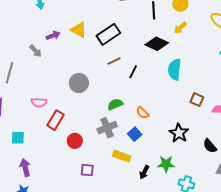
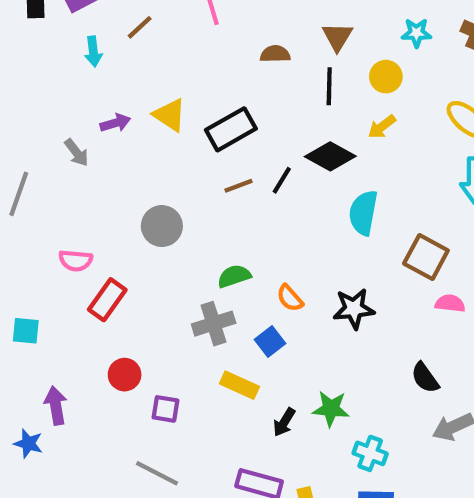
black line: (133, 72) -> (282, 180), moved
brown square: (197, 100) -> (426, 257), moved, size x1.5
black star: (179, 133) -> (354, 309), moved, turned 30
red circle: (75, 141) -> (125, 375), moved
purple arrow: (25, 168) -> (56, 406), moved

